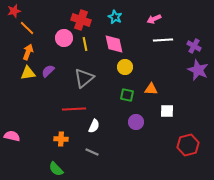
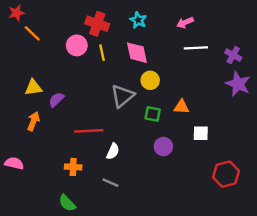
orange arrow: (28, 52) -> (33, 121), moved
purple semicircle: (48, 71) -> (56, 100), moved
gray triangle: (84, 78) -> (122, 96), moved

